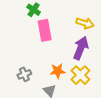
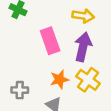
pink rectangle: (45, 30) -> (50, 41), moved
gray cross: (24, 74) -> (20, 90), turned 32

